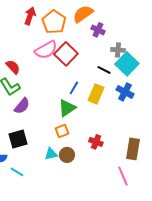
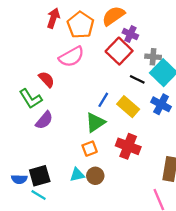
red square: (66, 54) -> (119, 51), moved
red semicircle: (13, 67) -> (47, 79), moved
yellow rectangle: (96, 94) -> (128, 107), turned -72
black square: (18, 139) -> (40, 176), moved
red cross: (96, 142) -> (128, 146), moved, size x1.5

